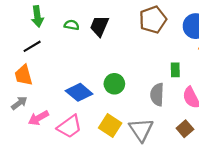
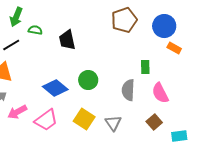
green arrow: (37, 16) -> (16, 17), turned 30
green semicircle: (72, 25) -> (35, 30), moved
black trapezoid: (99, 26) -> (67, 40), moved, turned -35
gray triangle: (141, 130) -> (113, 123), size x0.7

